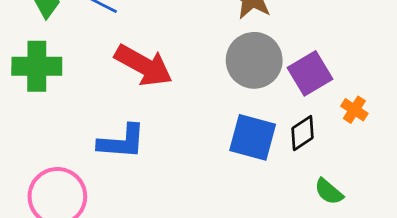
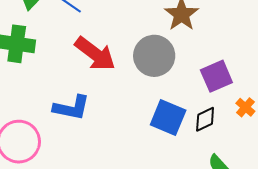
gray circle: (254, 60) -> (154, 56), moved

